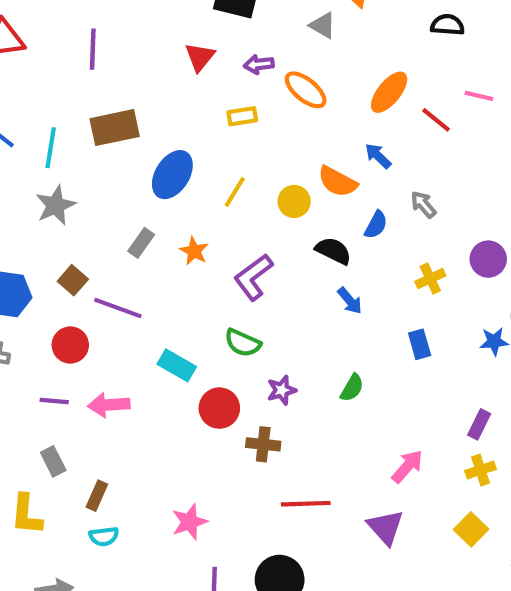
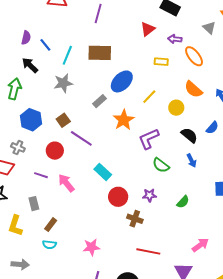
orange semicircle: (337, 182) -> (193, 89), moved
gray rectangle: (141, 243) -> (100, 101), moved
orange star: (194, 251) -> (124, 120), size x1.5
green semicircle: (243, 343) -> (161, 165), moved
pink arrow: (109, 405) -> (66, 183), turned 42

